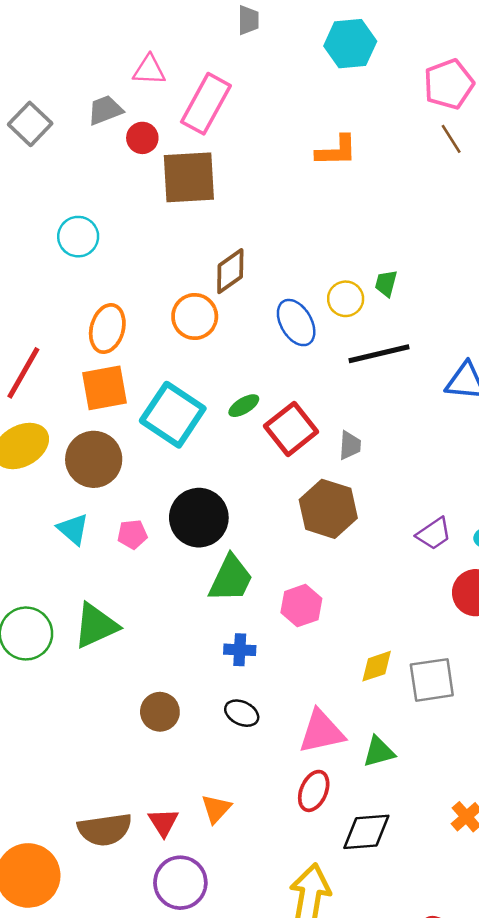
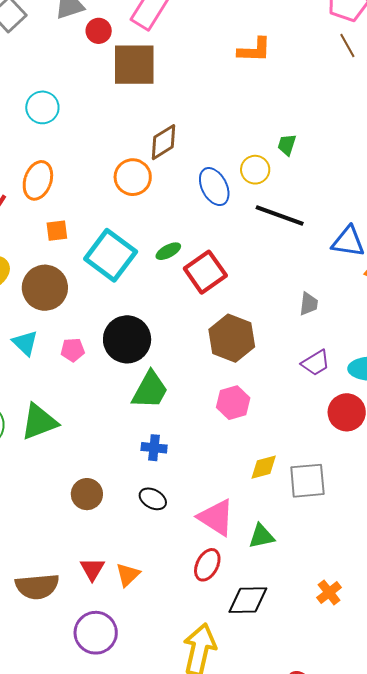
green trapezoid: (386, 283) -> (287, 145), moved
orange ellipse: (107, 329) -> (38, 180), moved
black line: (379, 354) -> (280, 215), turned 30
orange square: (104, 388) -> (57, 231), size x0.6
gray trapezoid: (350, 445) -> (309, 304), moved
pink hexagon: (301, 606) -> (233, 403), moved
pink triangle: (321, 732) -> (216, 517), turned 42
red triangle: (163, 822) -> (92, 569), moved

